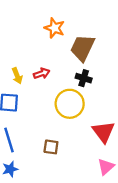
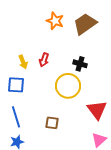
brown trapezoid: (82, 48) -> (85, 24), moved, turned 30
red arrow: (42, 73) -> (44, 60), turned 128

